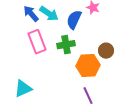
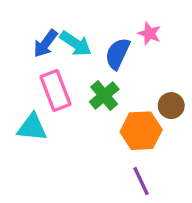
blue arrow: (31, 14) -> (45, 44), turned -102
green cross: (66, 45) -> (104, 96), turned -30
cyan triangle: (23, 89) -> (32, 127), moved, turned 30

